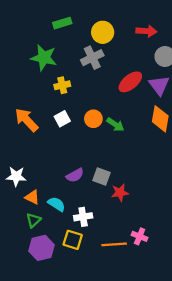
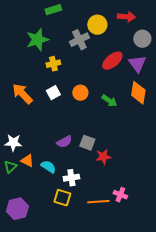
yellow circle: (103, 32) -> (97, 25), moved
green star: (44, 58) -> (37, 40), turned -30
green arrow: (115, 125) -> (109, 101), moved
green triangle: (33, 220) -> (10, 167), moved
purple hexagon: (42, 248) -> (17, 209), moved

